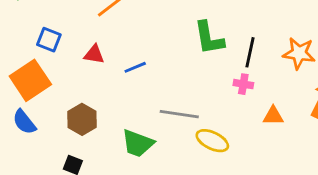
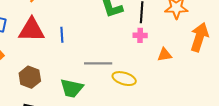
red triangle: (94, 54) -> (32, 30), size x1.8
blue line: (135, 67) -> (62, 35), turned -63

